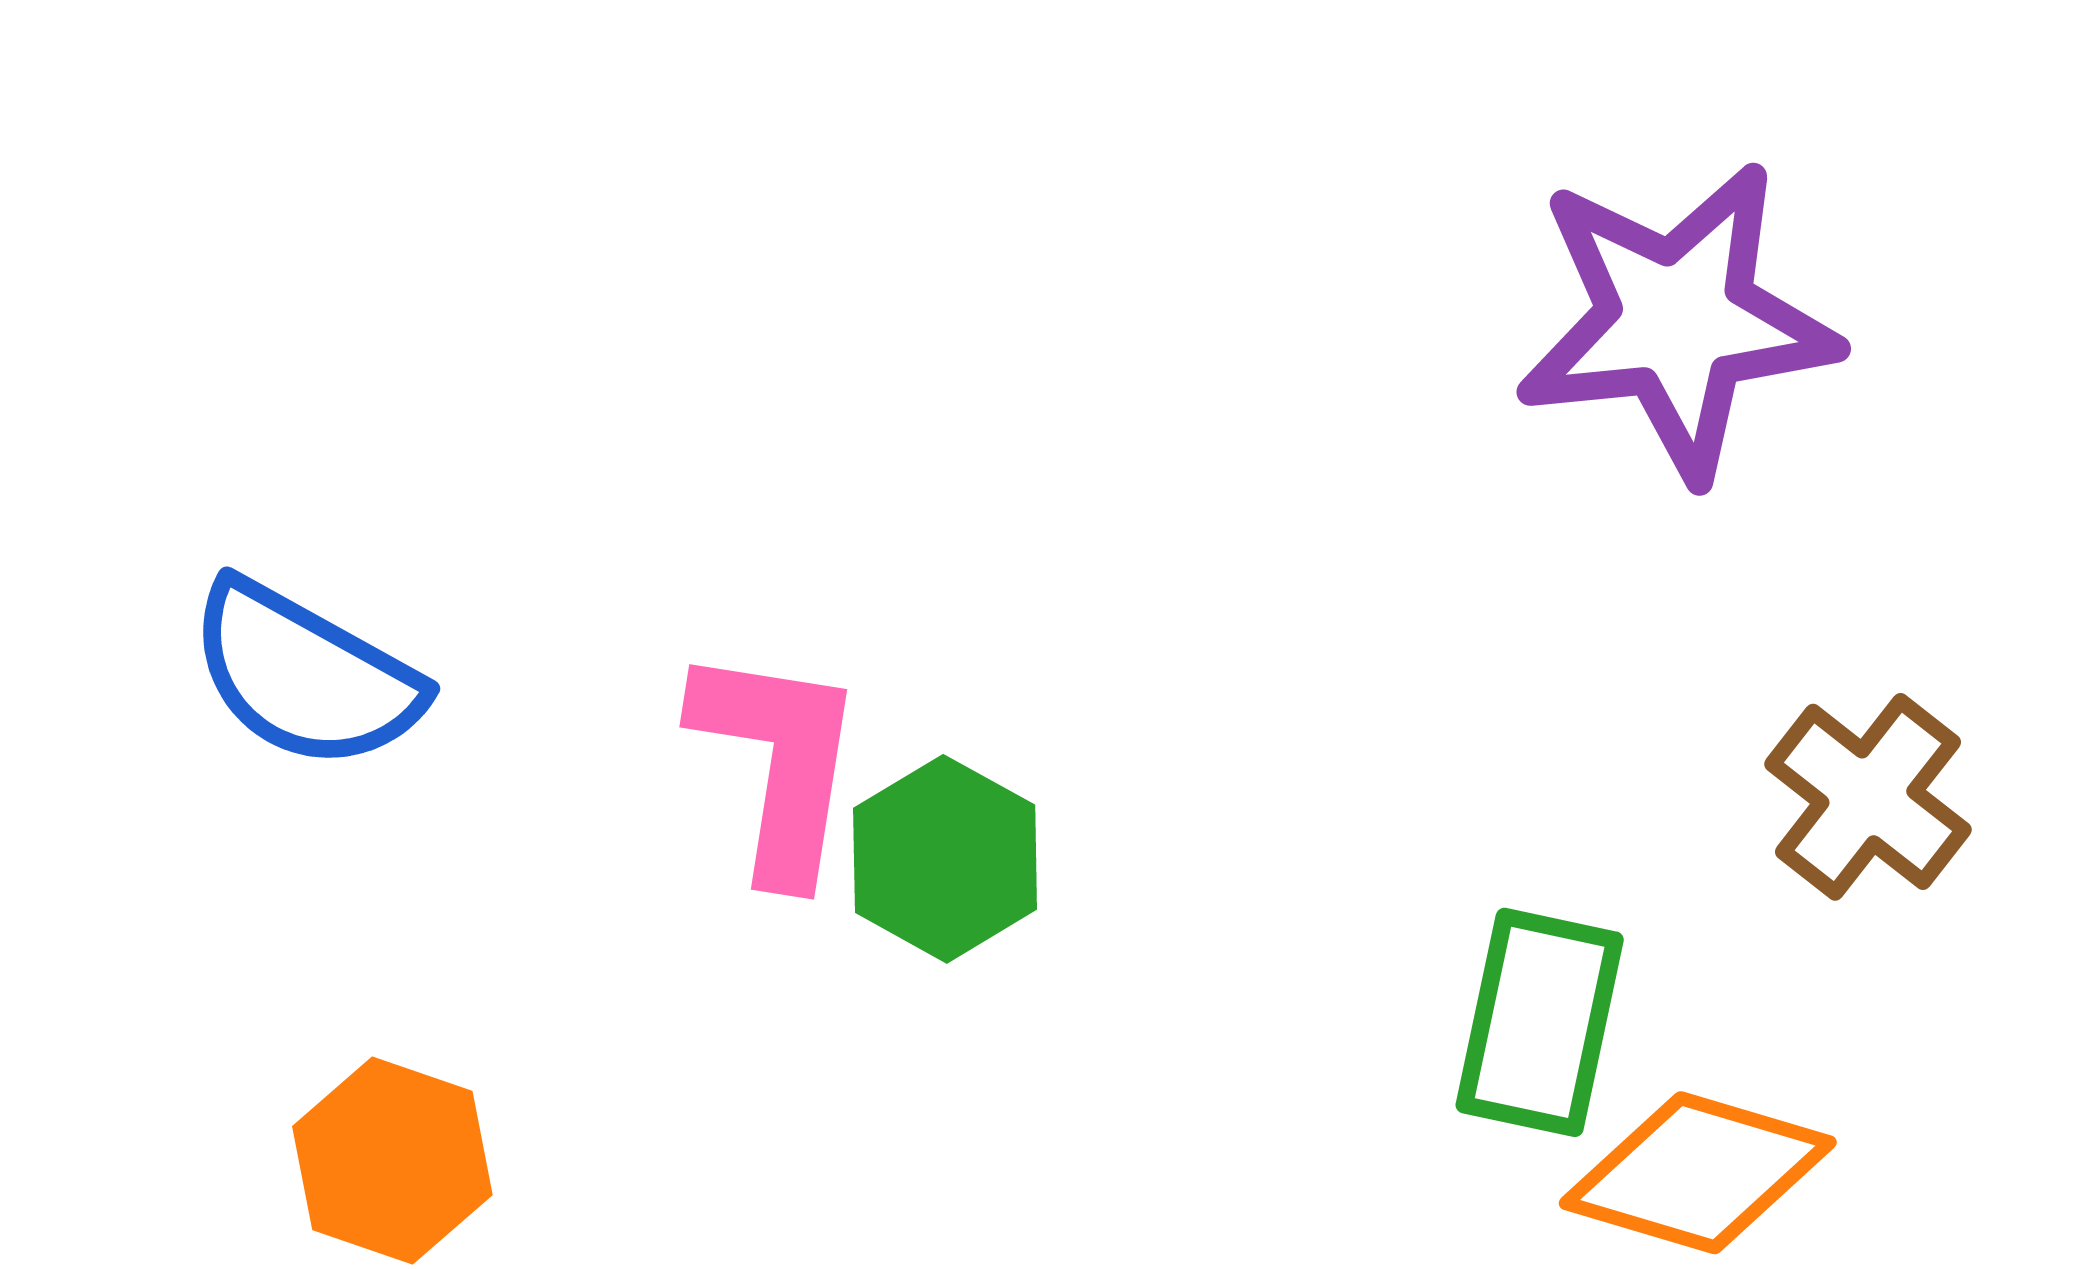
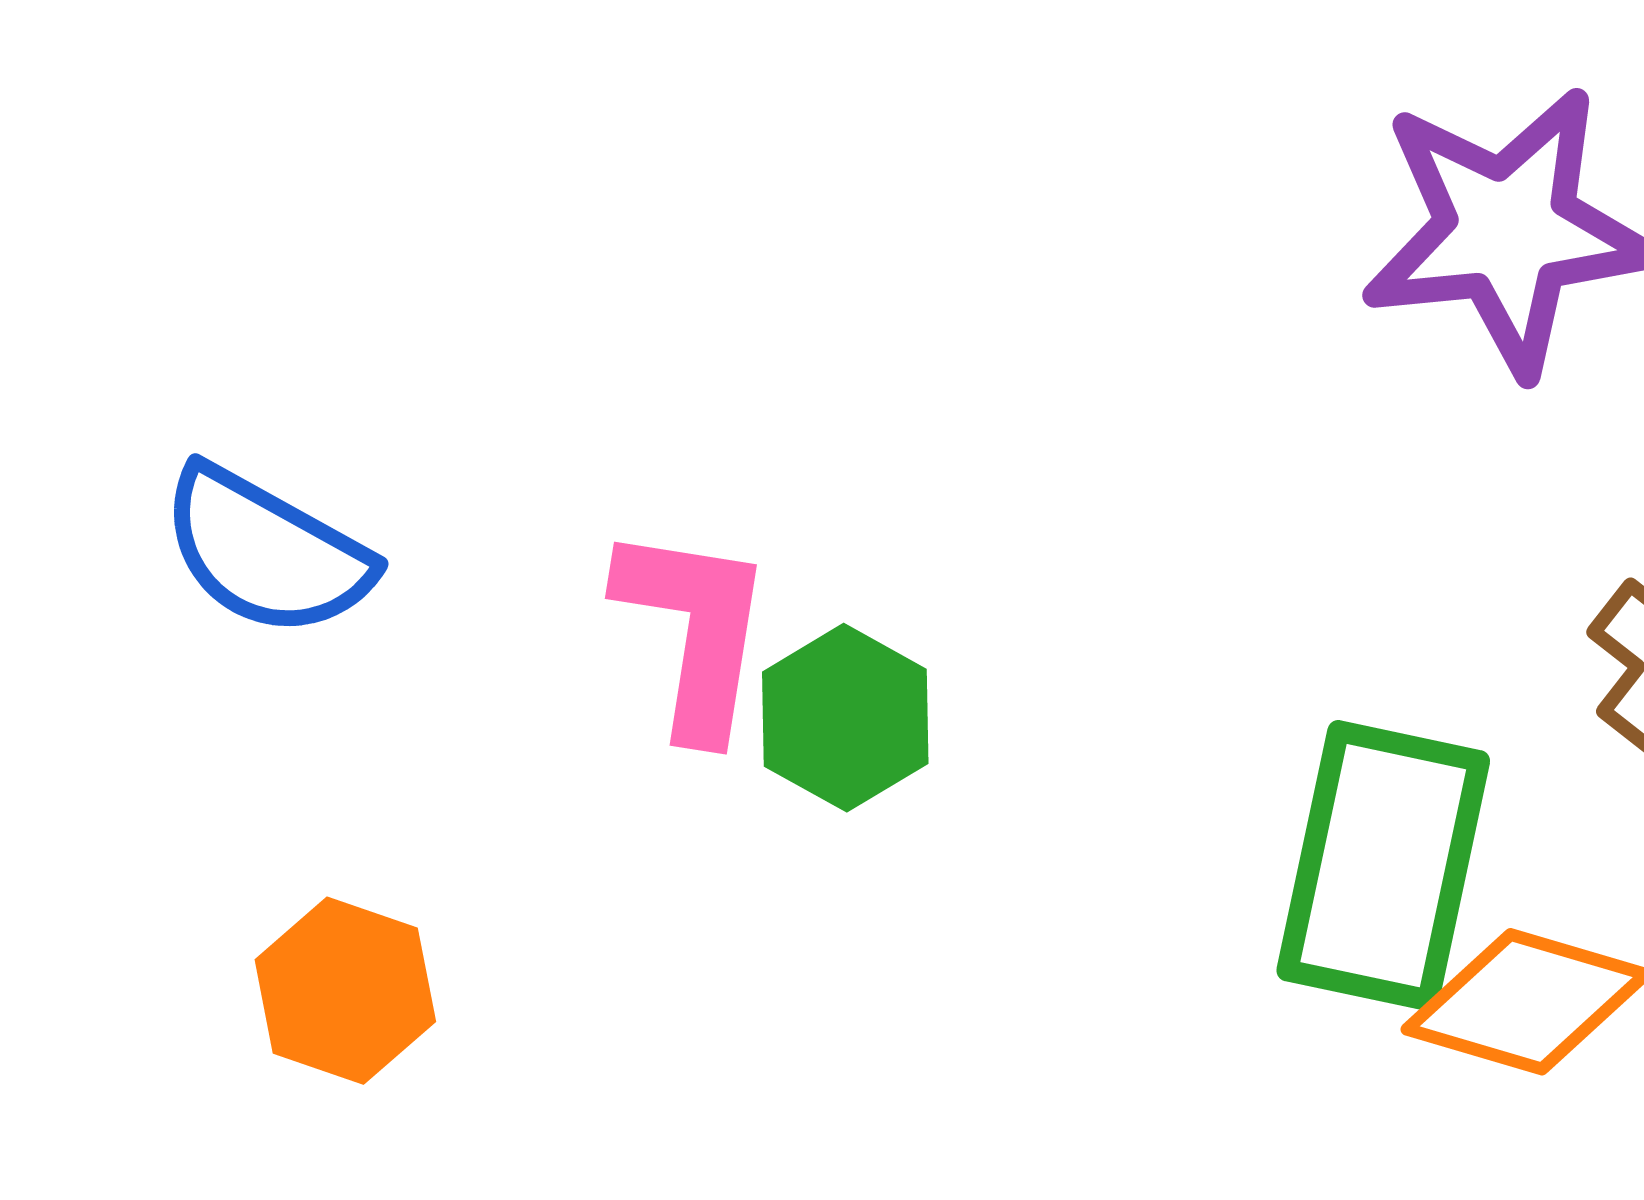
green rectangle: (1540, 1022) -> (1383, 866), size x1.4

